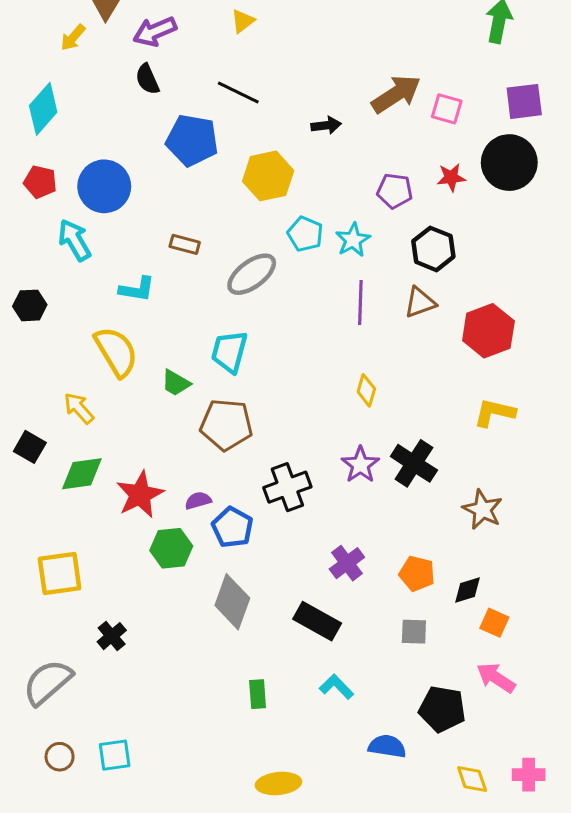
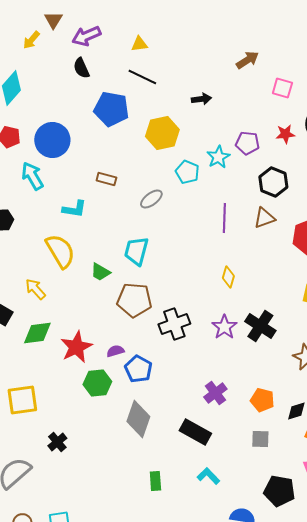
yellow triangle: (243, 21) -> (139, 44), moved, turned 30
brown arrow: (396, 94) -> (247, 60), moved, size x0.7
cyan star: (353, 240) -> (218, 157), moved
gray ellipse: (252, 274) -> (151, 199), size x0.7
black cross: (287, 487) -> (174, 324), moved

